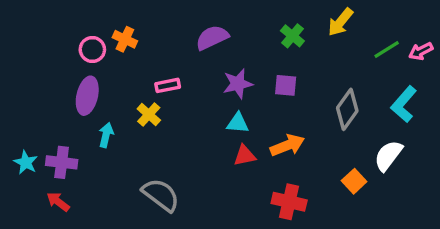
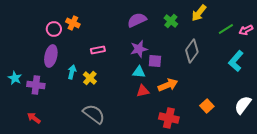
purple semicircle: (212, 38) -> (137, 20), moved
purple square: (286, 85) -> (155, 61), moved
gray diamond: (347, 109) -> (192, 51), moved
yellow cross: (149, 114) -> (90, 78), moved
cyan arrow: (106, 135) -> (72, 72), moved
white semicircle: (388, 156) -> (243, 105), moved
cyan star: (26, 162) -> (15, 78), moved
purple cross: (62, 162) -> (36, 85), moved

